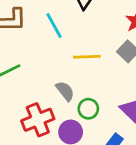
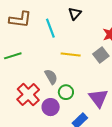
red cross: (38, 120) -> (28, 95), turned -30

